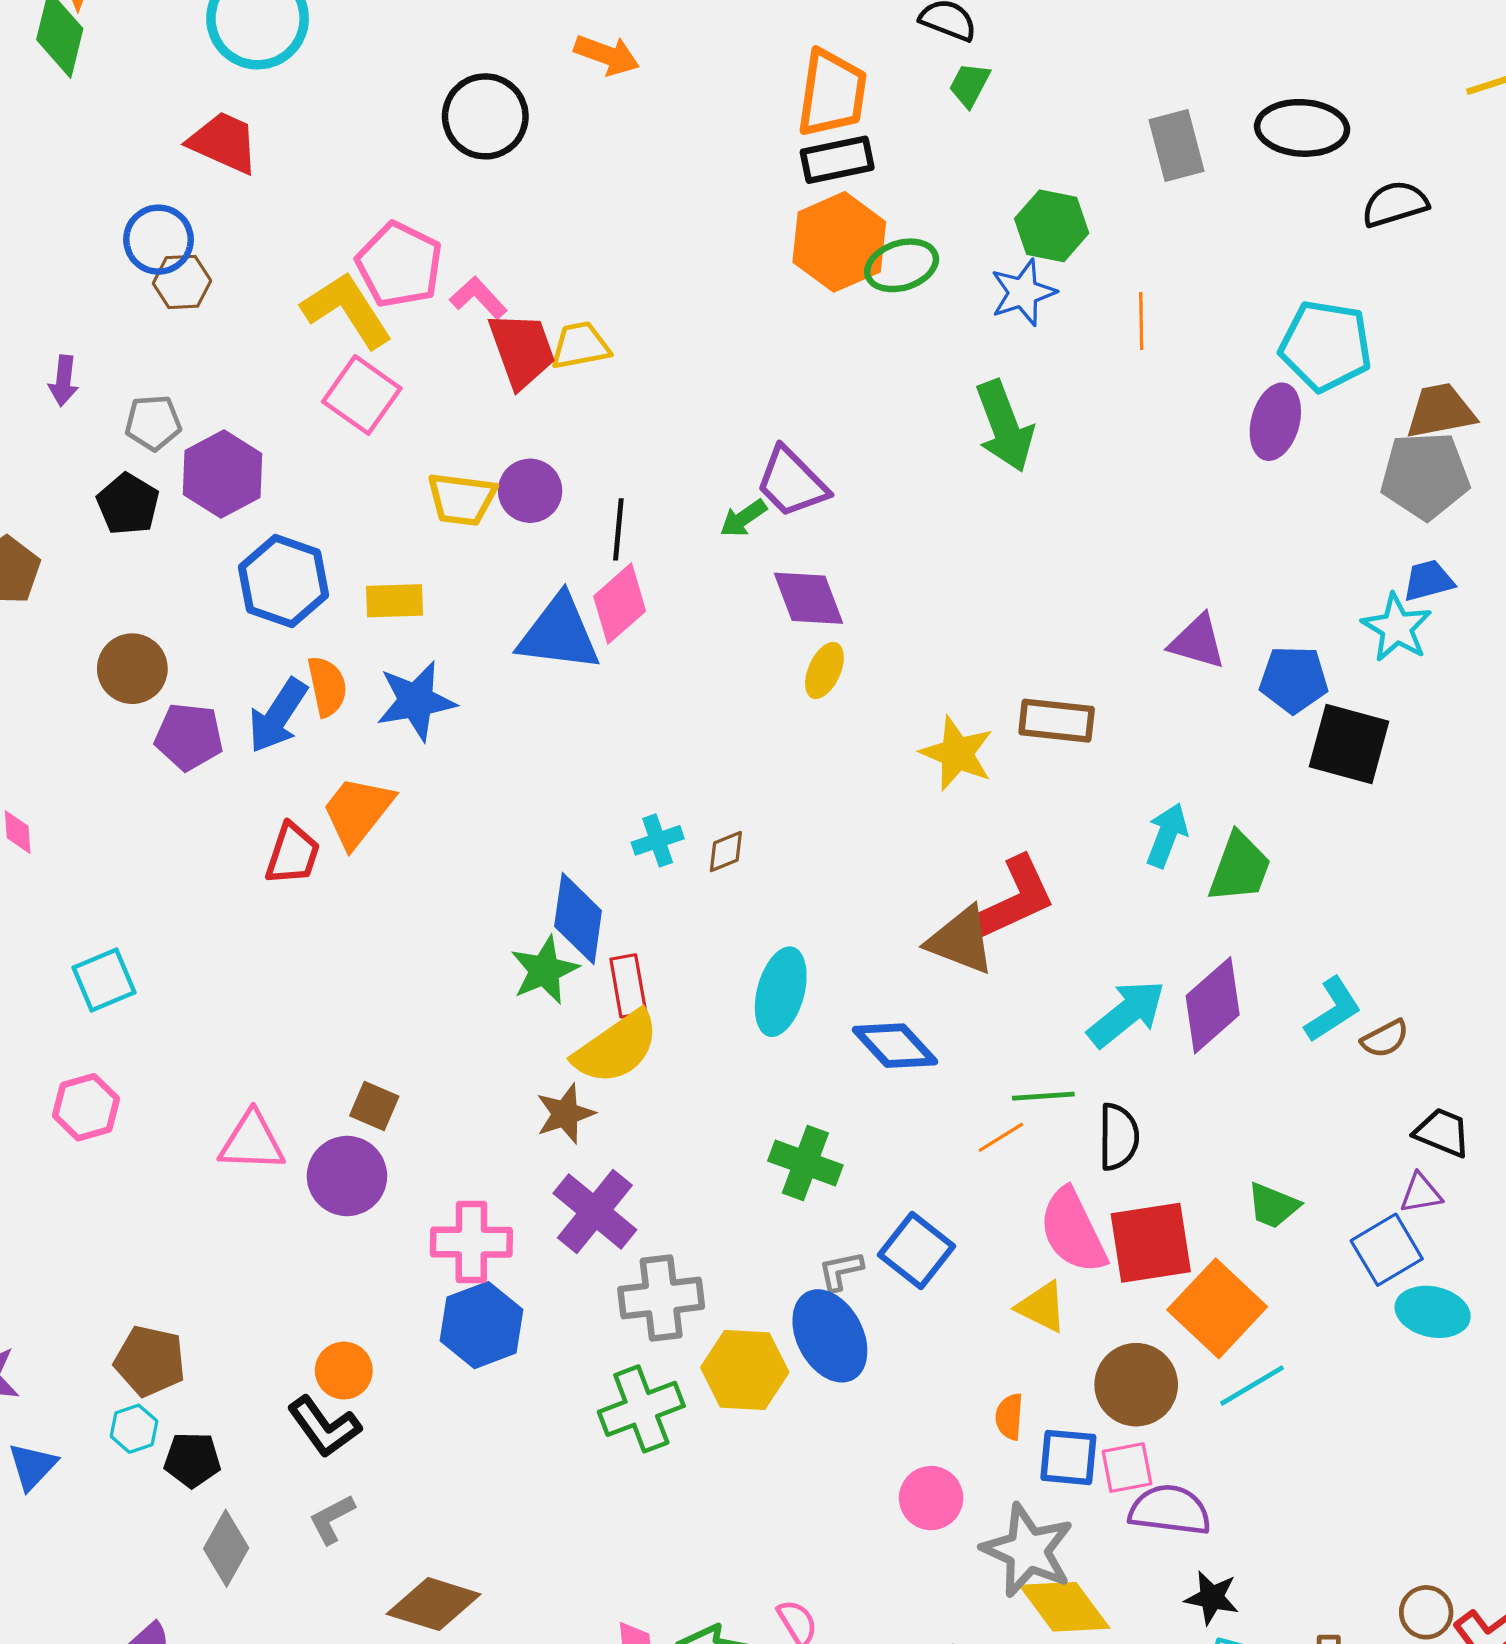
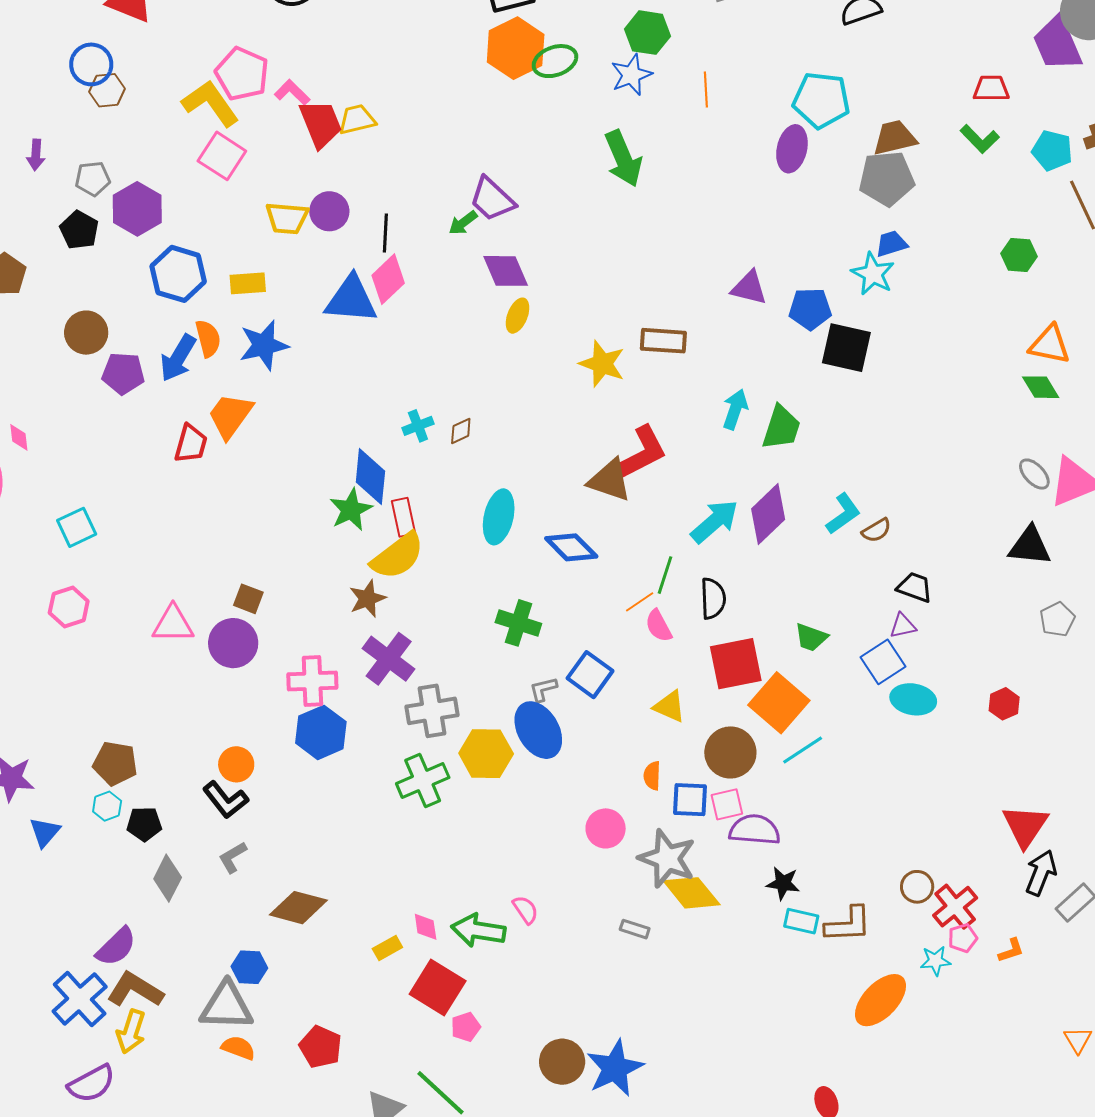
green line: (1043, 1096) -> (665, 575), turned -66
pink semicircle: (1073, 1231) -> (659, 626), moved, size x0.6

